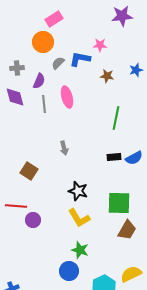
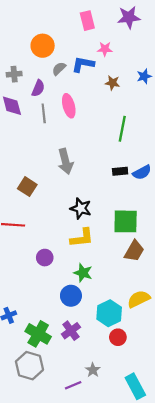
pink rectangle: (54, 19) -> (87, 21), moved, turned -72
gray arrow: (64, 148) -> (65, 161), size x1.6
yellow L-shape: (79, 218) -> (82, 238), turned -65
purple circle: (33, 220) -> (45, 258), moved

